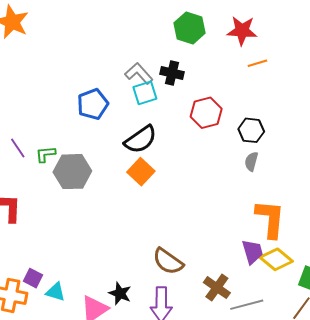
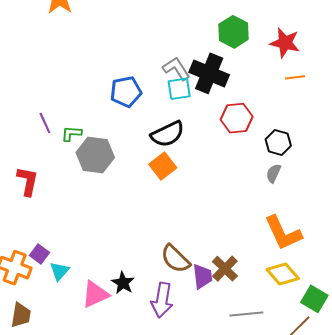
black cross: (172, 73) -> (209, 73), size x1.6
orange L-shape: (270, 219) -> (283, 233), turned 141
purple trapezoid: (252, 252) -> (202, 276), moved
brown cross: (217, 288) -> (225, 269), moved
cyan triangle: (56, 292) -> (59, 271), turned 45

